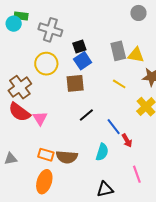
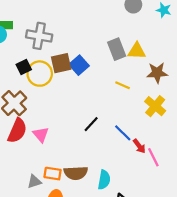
black square: (79, 47) -> (24, 67), moved
brown square: (75, 83) -> (61, 63), moved
red semicircle: (19, 112) -> (17, 131), turned -95
cyan semicircle: (102, 152) -> (104, 180), moved
gray triangle: (11, 159) -> (34, 182), moved
pink line: (137, 174) -> (153, 157), moved

